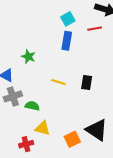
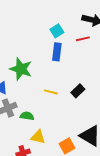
green star: (28, 57) -> (21, 69), size x1.6
black rectangle: (87, 82) -> (78, 91), turned 40

